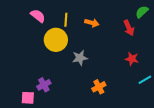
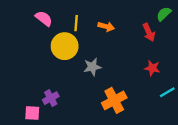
orange cross: (99, 87) -> (114, 100), size x1.5

